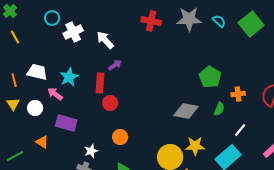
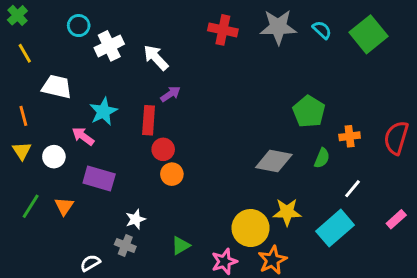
white trapezoid: (37, 72) -> (57, 87), moved
orange circle: (120, 137) -> (172, 174), moved
orange triangle: (42, 142) -> (64, 206), turned 32
green line: (15, 156) -> (31, 206), moved, turned -30

